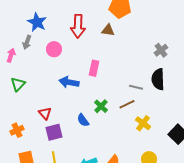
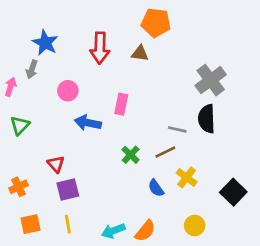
pink circle: (54, 49) -> (68, 91), moved
gray cross: (161, 50) -> (211, 80), size x1.6
blue semicircle: (83, 120) -> (156, 188), moved

